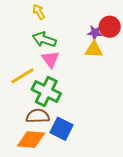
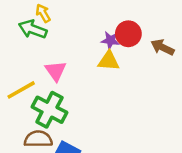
green arrow: (44, 40) -> (33, 29), moved

